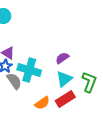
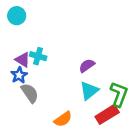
cyan cross: (29, 70) -> (38, 56), moved, size x0.6
red rectangle: (65, 99) -> (107, 114), moved

